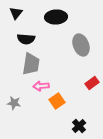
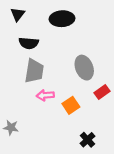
gray ellipse: (81, 45) -> (84, 68), moved
orange square: (57, 101) -> (71, 105), moved
gray star: (14, 103) -> (11, 128), moved

